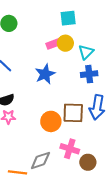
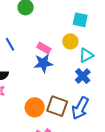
pink rectangle: (54, 44) -> (44, 48), moved, turned 32
blue cross: (89, 74) -> (83, 76), turned 35

